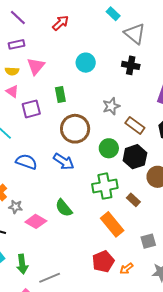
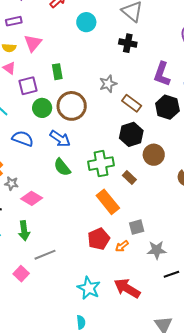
cyan circle: (86, 63) -> (86, 22), moved
green circle: (109, 148) -> (42, 108), moved
green semicircle: (64, 208) -> (62, 167), moved
gray square: (148, 241) -> (137, 227), moved
green arrow: (22, 264) -> (24, 231), moved

